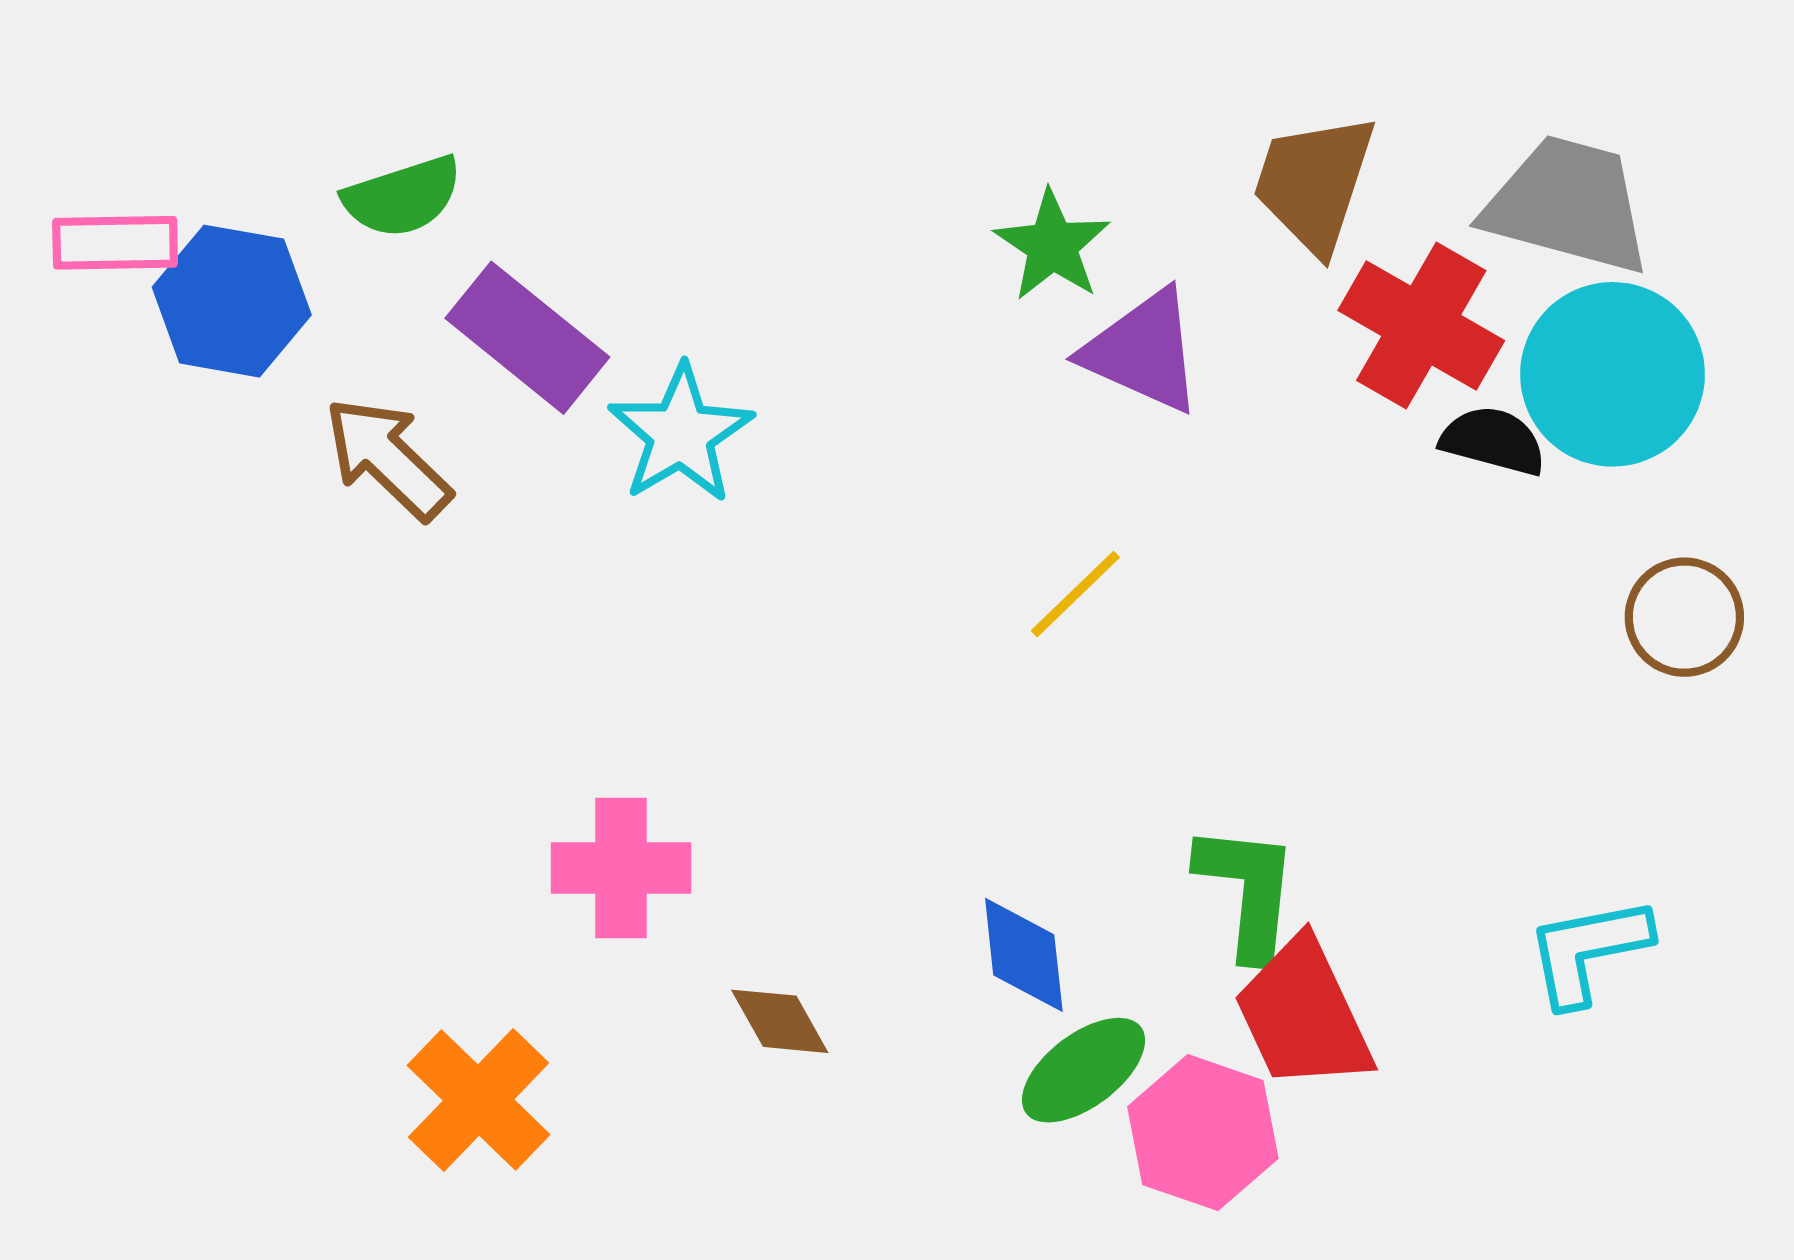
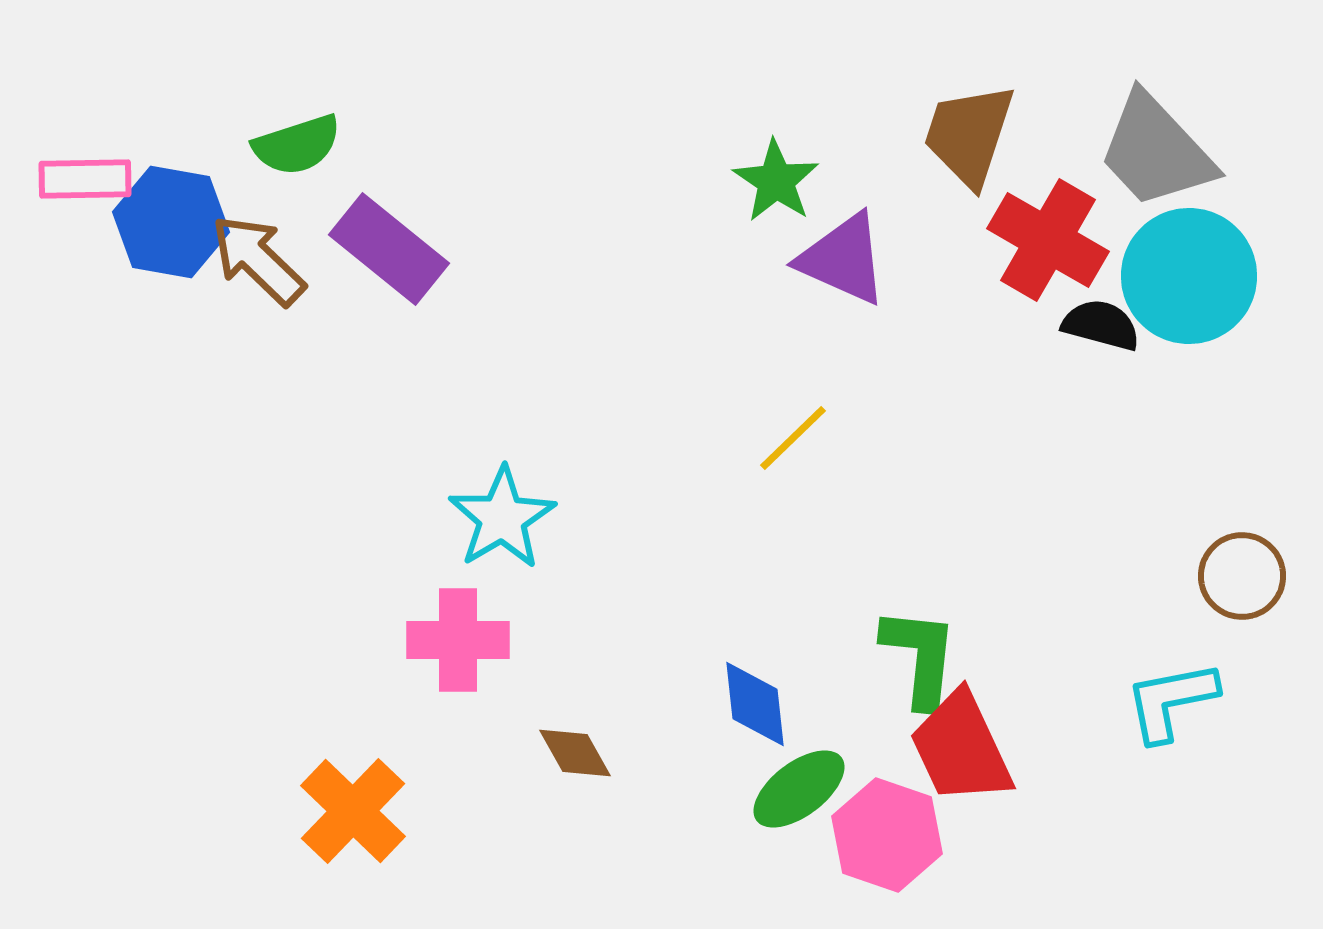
gray trapezoid: (1568, 205) -> (1156, 151), turned -148
cyan star: (681, 434) -> (502, 518), moved
brown arrow: (388, 458) -> (258, 260), moved
brown circle: (1684, 617) -> (1242, 576), moved

